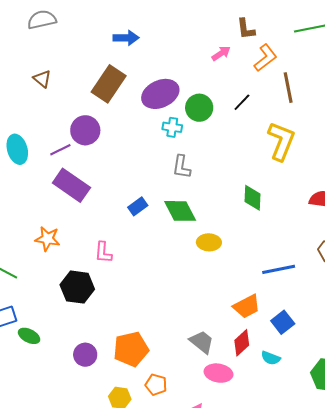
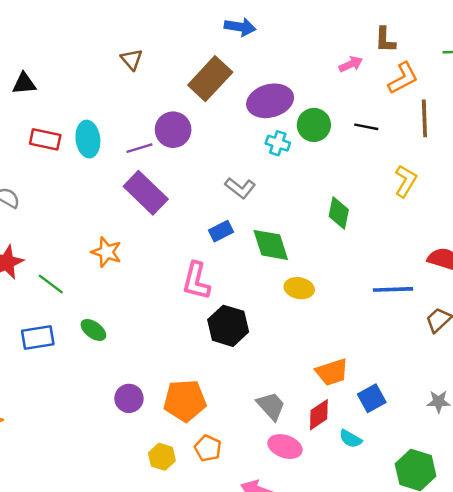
black line: (242, 102) -> (366, 127), turned 48
yellow L-shape: (281, 141) -> (406, 181), size x0.7
gray L-shape: (182, 167) -> (240, 188), moved, turned -70
green diamond: (252, 198) -> (339, 213), moved
pink L-shape: (103, 252) -> (196, 281), moved, size x1.4
blue line: (279, 269) -> (393, 289), moved
black hexagon: (77, 287) -> (228, 326), moved
green ellipse: (29, 336) -> (93, 330), moved

